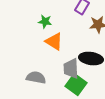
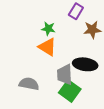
green star: (45, 22) -> (48, 29), moved

